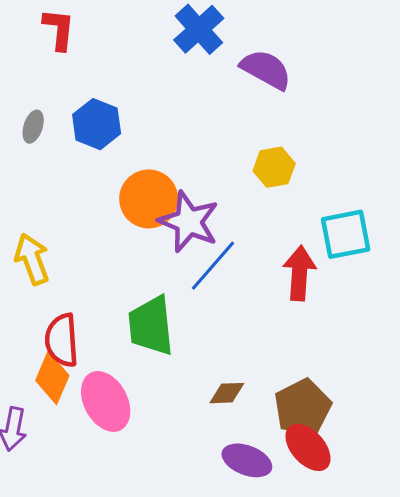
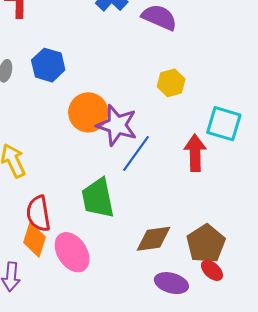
cyan square: (346, 234) -> (224, 124), turned 33
brown diamond: (227, 393) -> (154, 239), size x1.5
red ellipse: (308, 447) -> (212, 270), size x0.7

